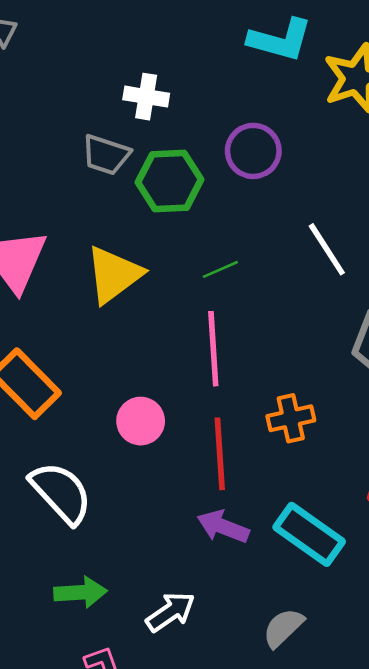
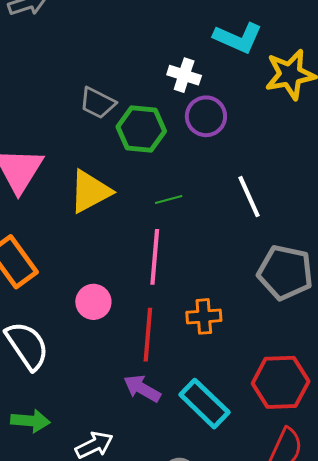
white cross: (146, 97) -> (184, 75), moved

